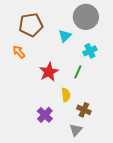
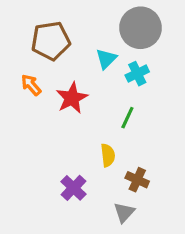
cyan cross: (90, 51) -> (137, 74), moved
red star: (49, 72) -> (72, 98), moved

